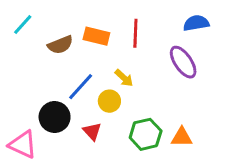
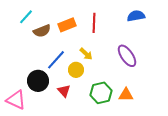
cyan line: (23, 25) -> (26, 17), moved
orange rectangle: (96, 36) -> (67, 25), turned -36
purple ellipse: (183, 62) -> (127, 56), moved

